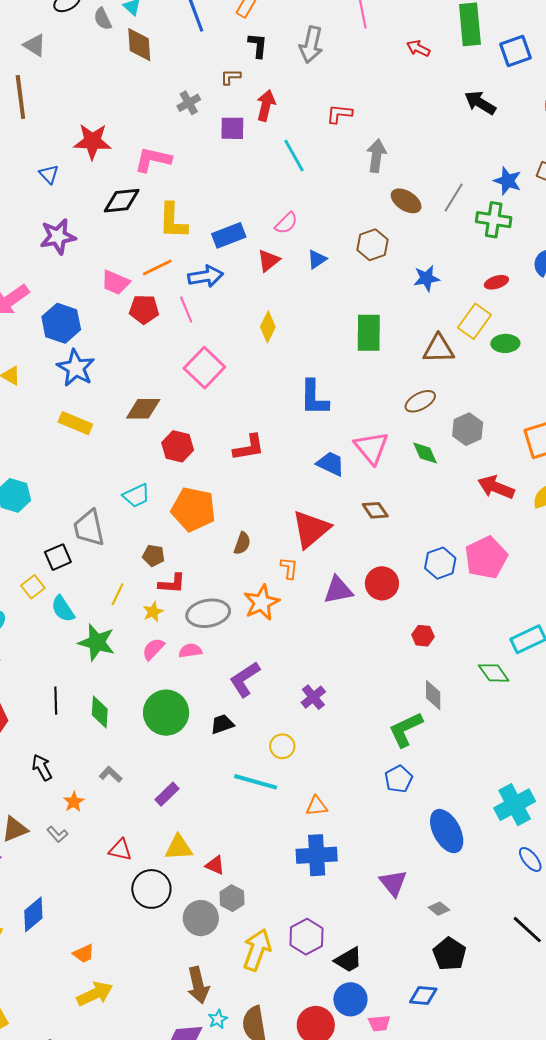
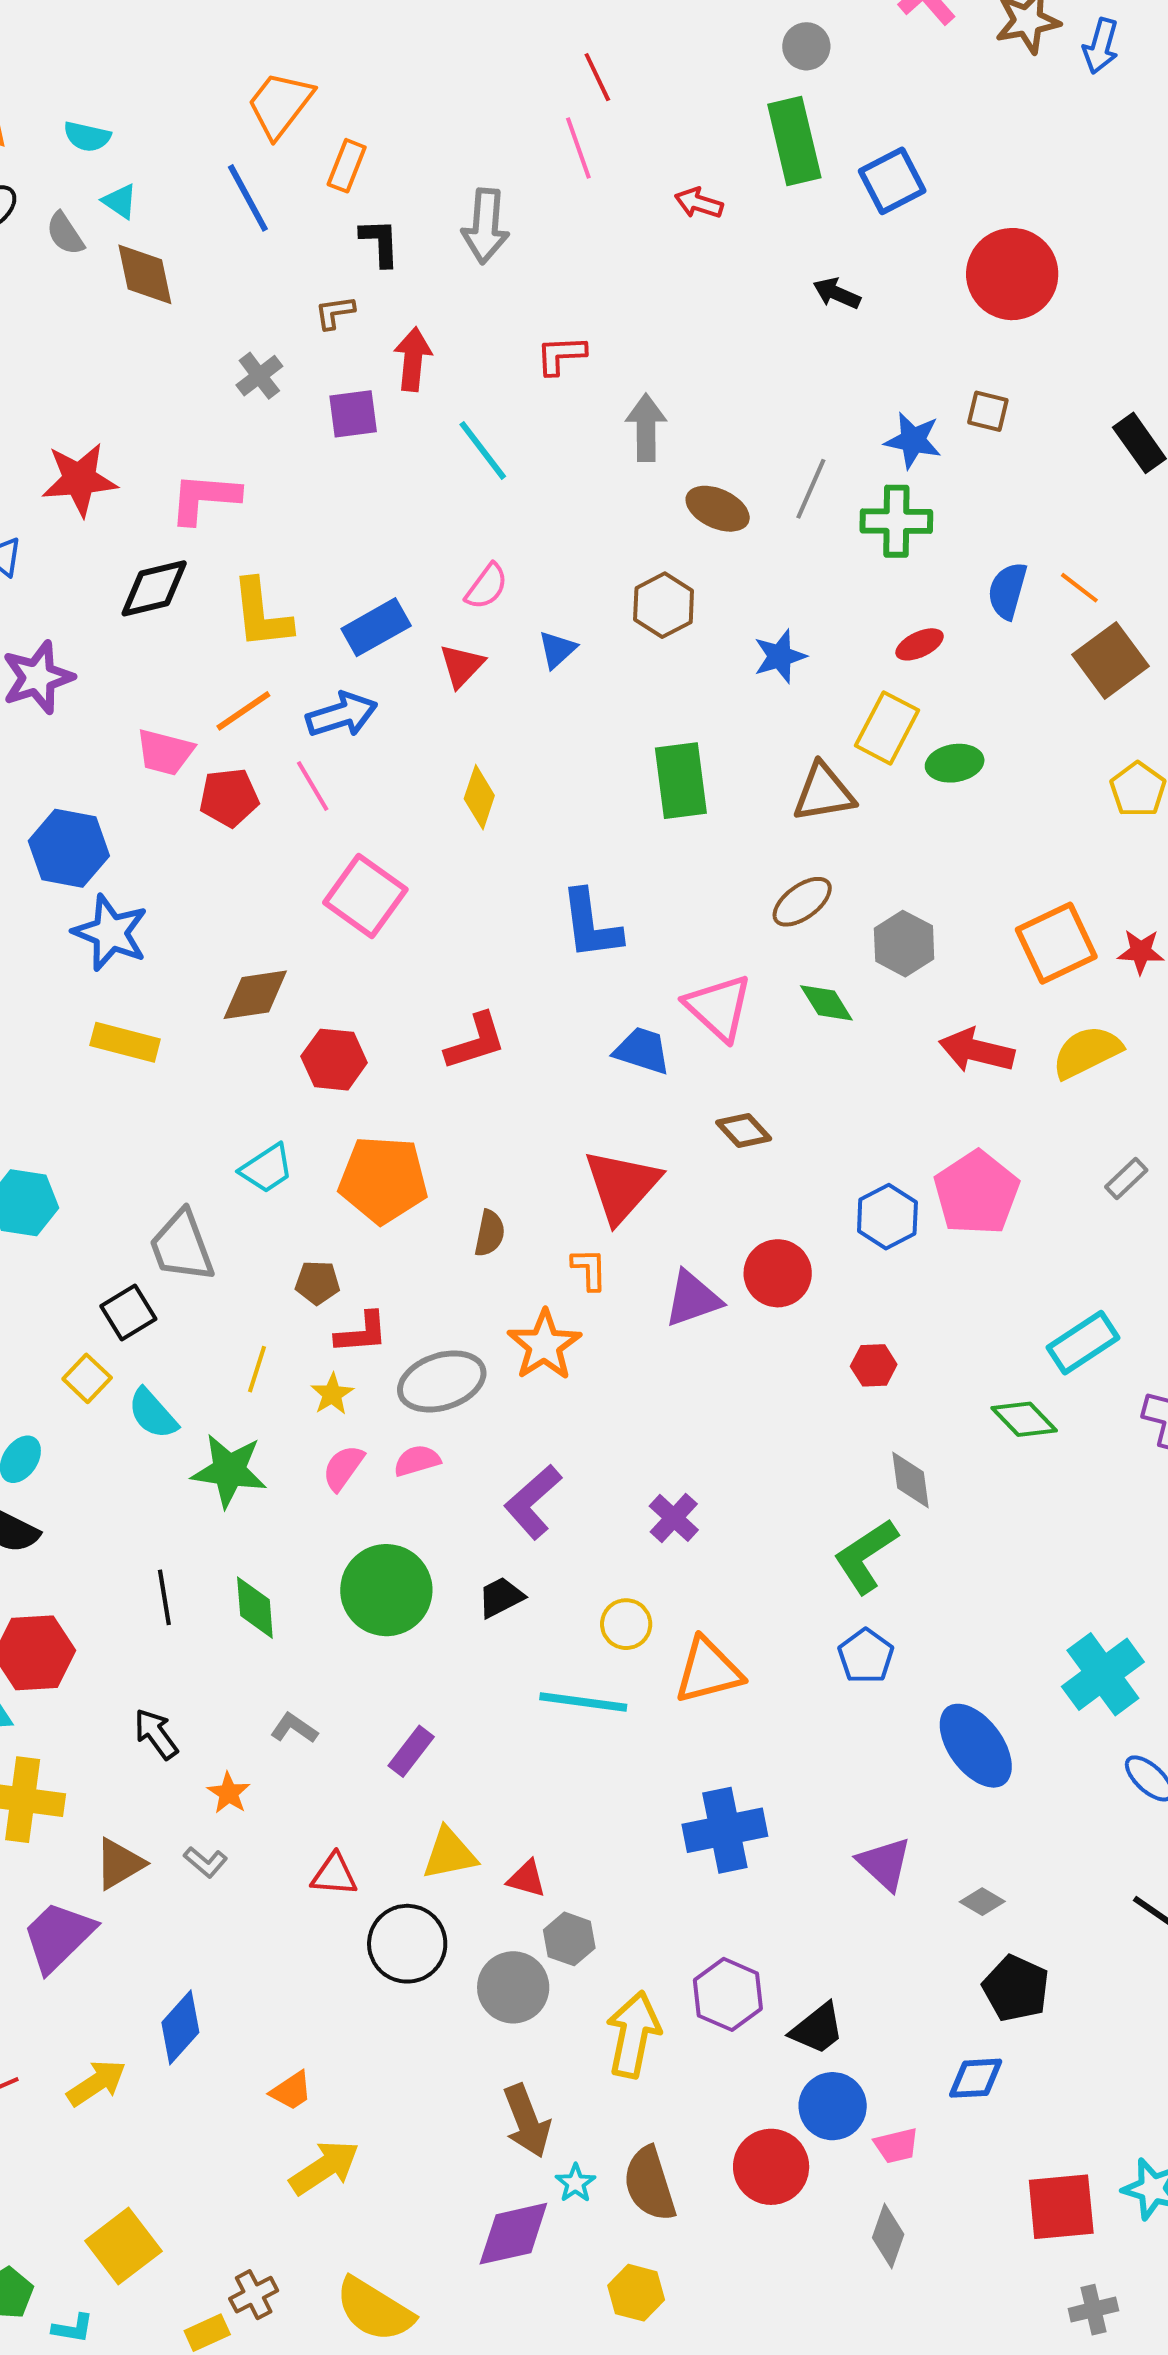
black arrow: (480, 103) -> (837, 293), size x0.7
orange triangle: (317, 806) -> (708, 1671), moved, size x1.6

